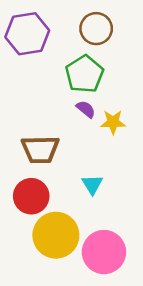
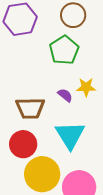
purple semicircle: (86, 109) -> (65, 95), moved
cyan triangle: (92, 184) -> (70, 135), size x1.8

